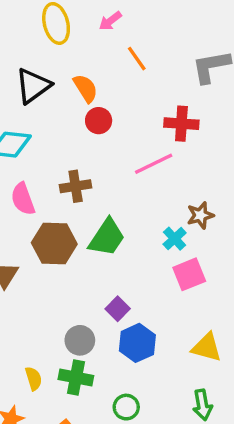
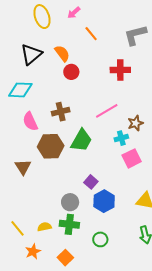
pink line: (154, 164) -> (107, 111), moved
cyan cross: (175, 239) -> (121, 138), turned 32
yellow semicircle: (34, 379) -> (44, 227), turned -80

